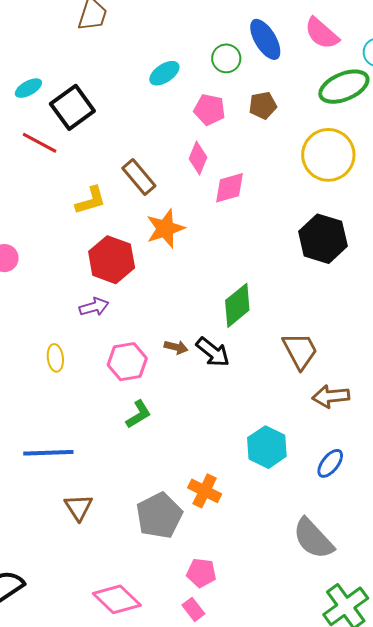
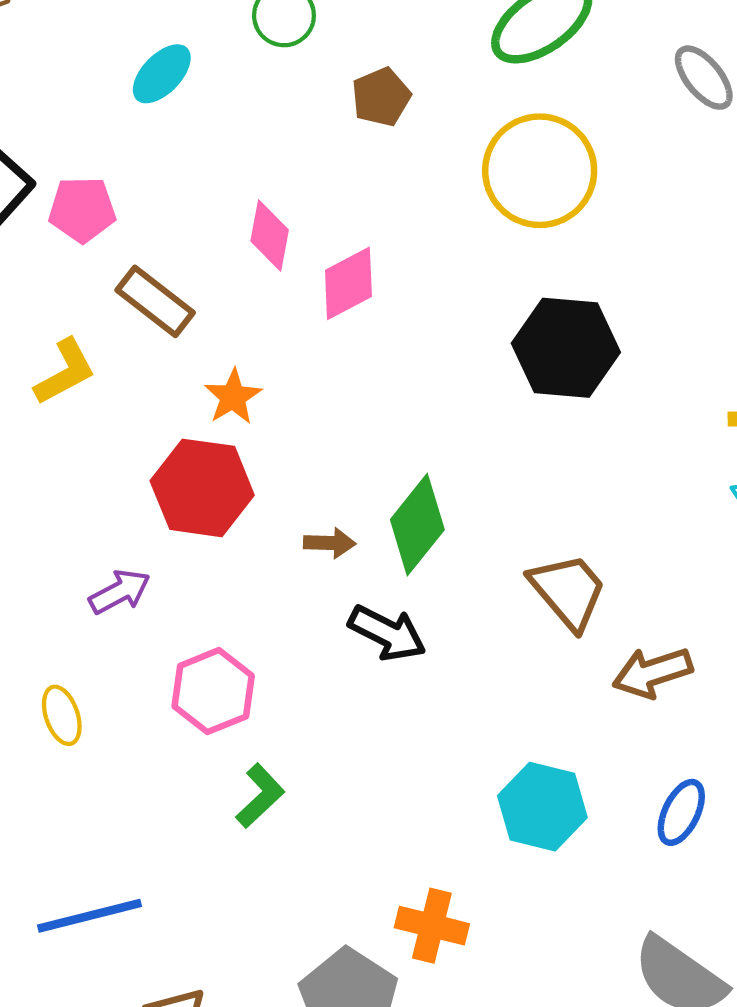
pink pentagon: (210, 110) -> (82, 210), moved
orange star: (165, 228) -> (233, 397), size x0.7
red hexagon: (112, 260) -> (202, 488), moved
brown arrow: (176, 347) -> (330, 543), moved

